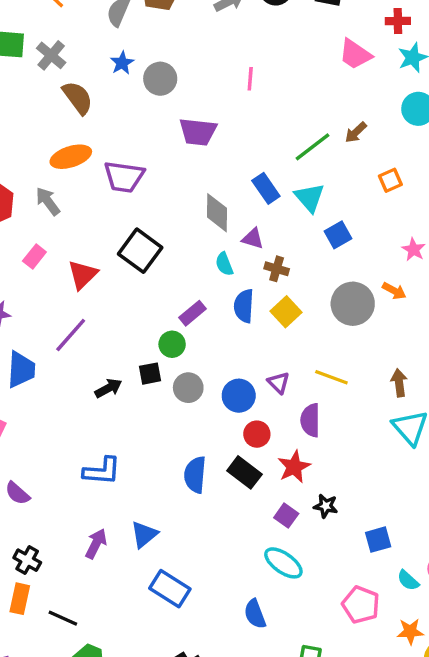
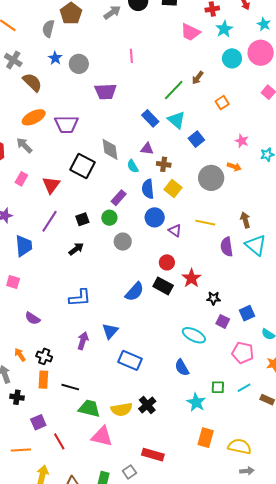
gray diamond: (217, 213) -> (110, 149), moved
black square: (150, 374) -> (82, 219), moved
blue circle: (239, 396) -> (155, 217), moved
purple semicircle: (310, 420) -> (227, 247), moved
blue semicircle: (195, 475) -> (134, 292), turned -135
purple square: (286, 516) -> (223, 321), moved

